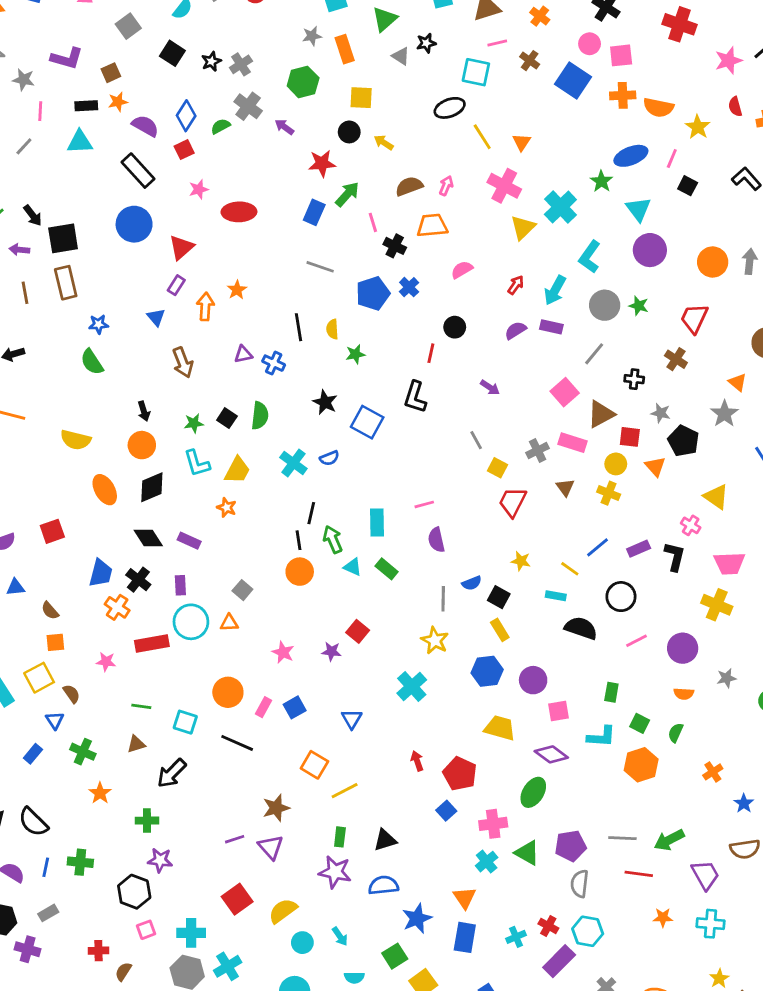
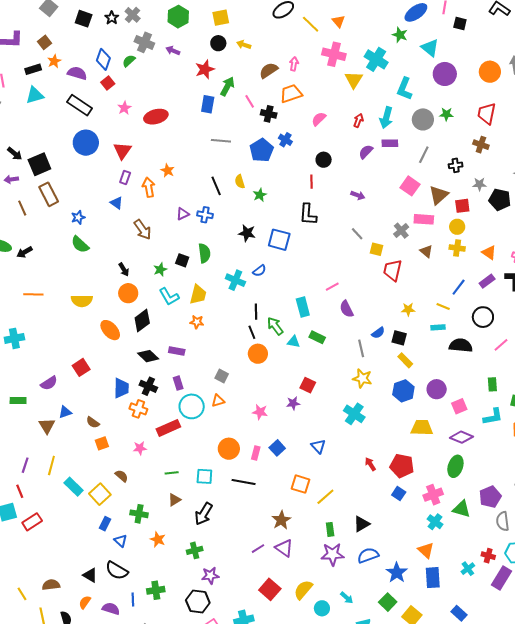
orange triangle: (655, 466) -> (489, 253), moved
yellow square: (39, 678) -> (100, 494), moved
blue triangle: (55, 720) -> (121, 541), moved

